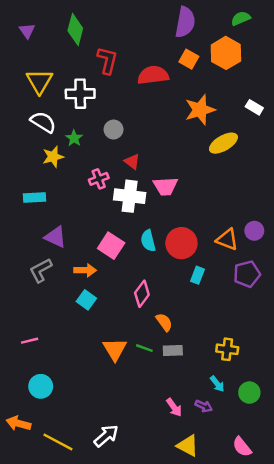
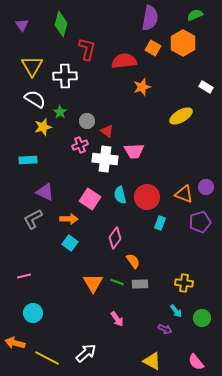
orange star: (200, 110) -> (142, 87), moved, size x0.7
gray circle: (114, 130) -> (87, 121), moved
pink arrow: (174, 407) -> (117, 319), moved

